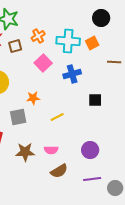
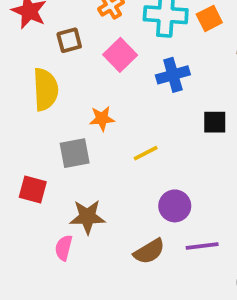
brown square: (15, 46) -> (69, 40), moved
pink semicircle: (51, 150) -> (64, 248), moved, turned 104
purple circle: (90, 150) -> (175, 206), moved
purple line: (92, 179) -> (202, 246), moved

